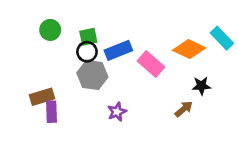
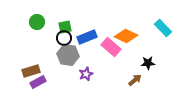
orange diamond: (189, 49) -> (126, 36), moved
purple rectangle: (52, 112) -> (38, 82), turned 63
purple star: (117, 112) -> (86, 74), moved

